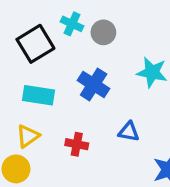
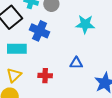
blue cross: (94, 85) -> (40, 31), moved

